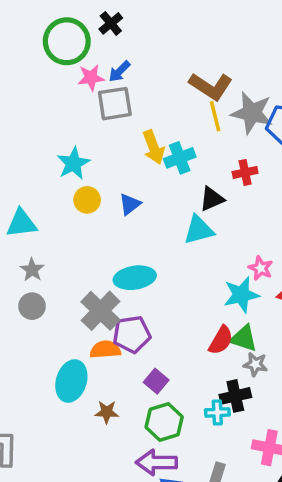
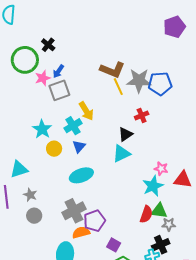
cyan cross: (180, 158) -> (73, 126), moved
cyan ellipse: (135, 278) -> (81, 175), moved
gray cross: (101, 311) -> (74, 211), turned 30

